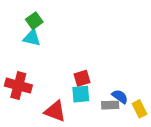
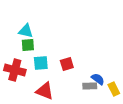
green square: (34, 21) -> (28, 45), moved, turned 32
cyan square: (81, 94) -> (41, 63), moved

